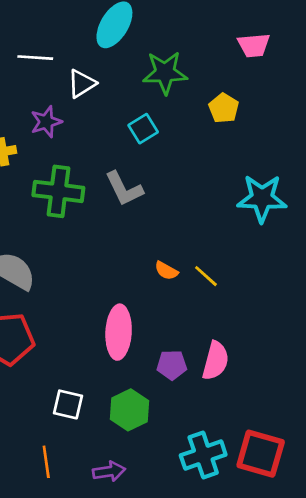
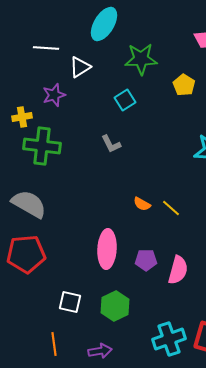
gray L-shape: (124, 189) -> (111, 144), size x0.7
green cross: (58, 191) -> (42, 146), moved
purple pentagon: (172, 365) -> (146, 260), moved

